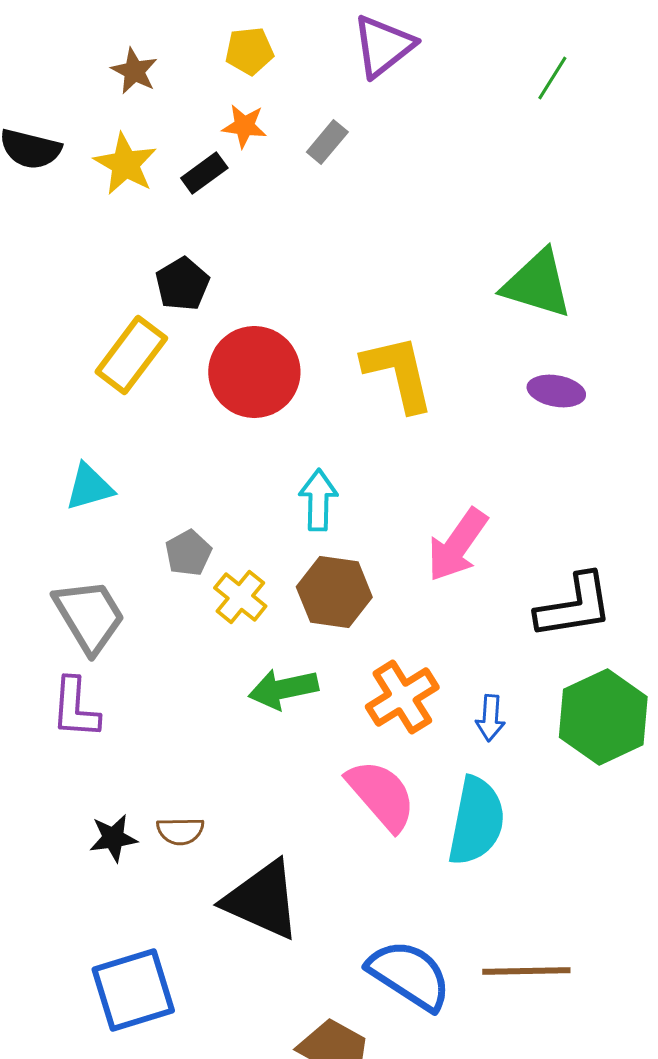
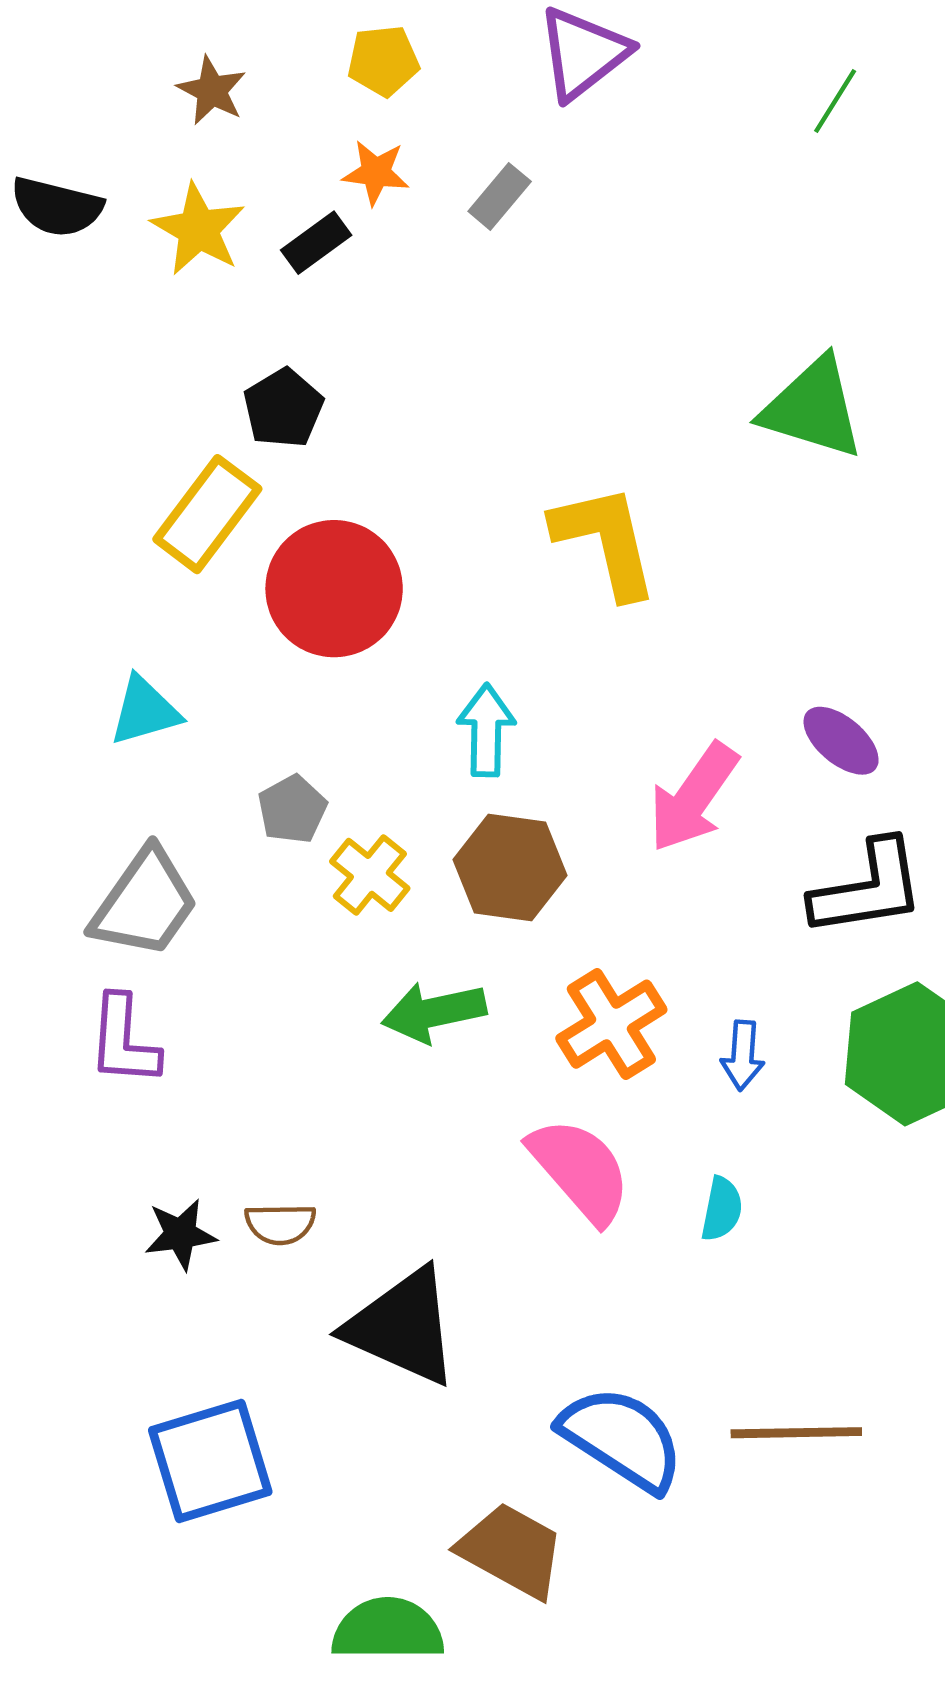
red circle: (254, 372) -> (334, 589), moved
purple ellipse: (556, 391) -> (841, 741), moved, turned 30
gray trapezoid: (89, 616) -> (145, 903), turned 66
cyan semicircle: (476, 821) -> (722, 1209), size x0.5

